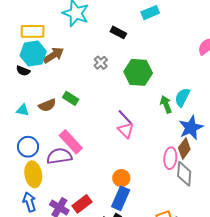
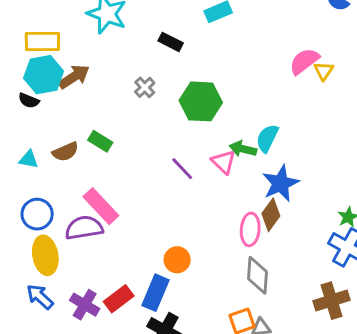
green arrow: (166, 104) -> (243, 149), turned -54
pink triangle: (126, 130) -> (224, 162), moved
gray diamond: (184, 174) -> (257, 275), moved
blue rectangle: (121, 198) -> (156, 293), moved
blue arrow: (29, 202) -> (40, 297), turned -30

